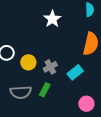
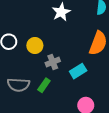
yellow circle: (28, 62) -> (35, 46), moved

